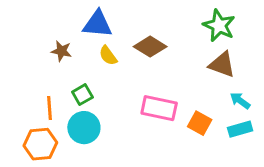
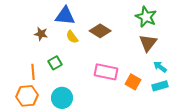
brown triangle: (222, 65) -> (148, 43), turned 48
cyan circle: (84, 128) -> (62, 98), moved

